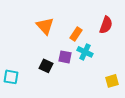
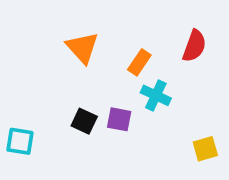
purple square: (65, 57) -> (119, 119), moved

